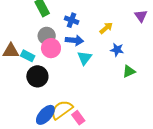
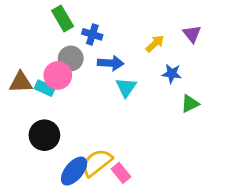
purple triangle: (141, 16) -> (192, 34), moved
blue cross: (72, 20) -> (92, 34), moved
pink circle: (51, 48) -> (58, 75), moved
black circle: (37, 76) -> (44, 135), moved

